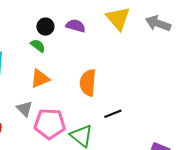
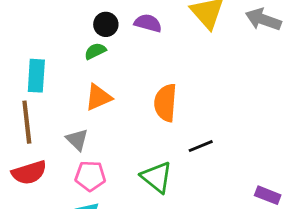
green semicircle: (38, 46) -> (95, 51), turned -63
pink pentagon: (50, 124) -> (90, 176), moved, size x0.7

